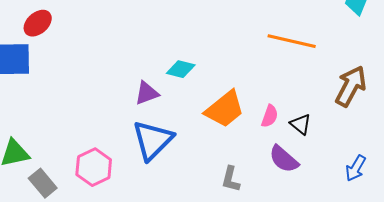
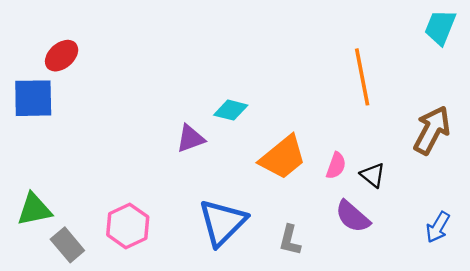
orange line: (292, 41) -> (362, 77), turned 66
blue triangle: (153, 140) -> (222, 222), moved

